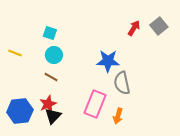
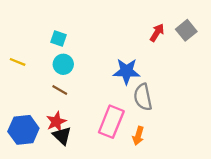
black triangle: (53, 116) -> (62, 136), turned -30

